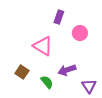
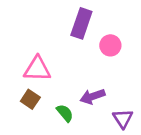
purple rectangle: (59, 17) -> (81, 23), size x1.5
pink triangle: (43, 46) -> (37, 69), moved, turned -30

